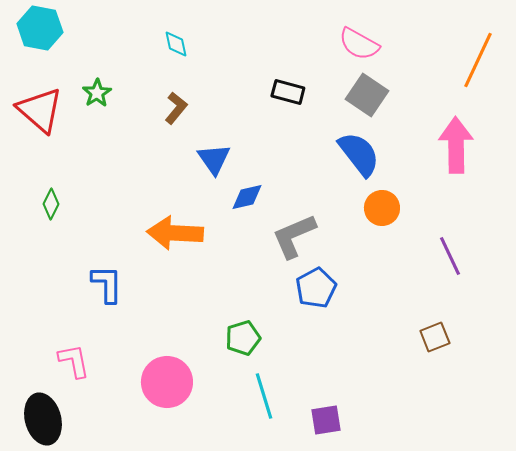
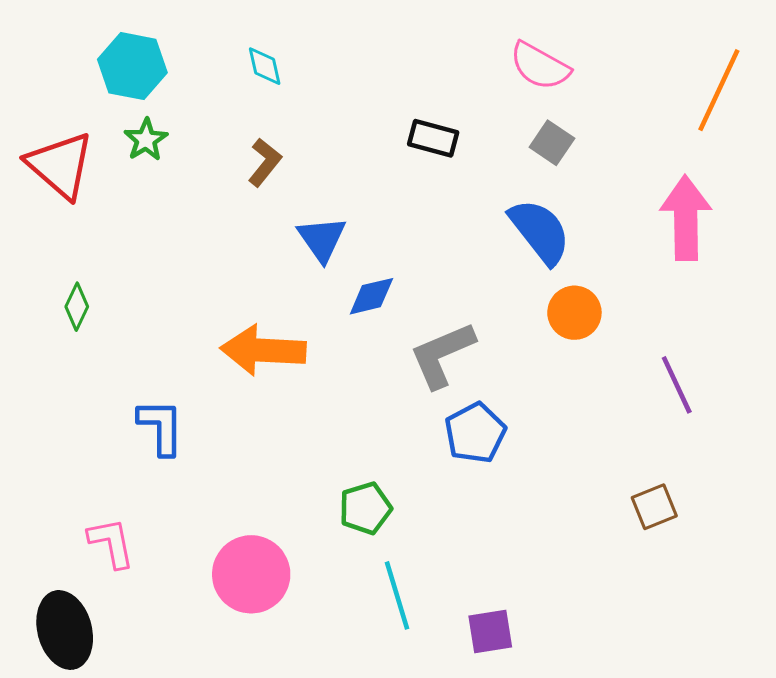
cyan hexagon: (40, 28) -> (132, 66), moved
gray square: (367, 95) -> (552, 143), size x0.7

